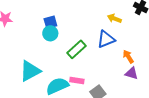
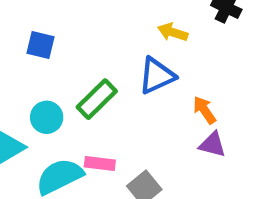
blue square: (50, 22) -> (41, 45), turned 32
cyan circle: (50, 33) -> (47, 117), moved

